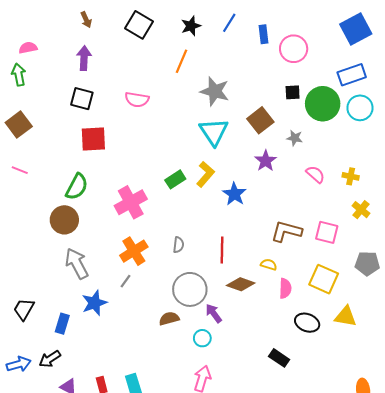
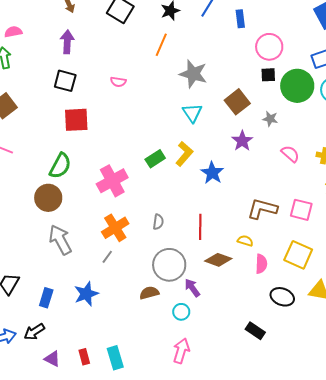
pink circle: (294, 49) -> (269, 47), moved
pink semicircle: (137, 100) -> (118, 82), size x0.7
cyan triangle: (214, 132) -> (192, 113), size x0.7
blue star: (94, 303) -> (86, 294), moved

